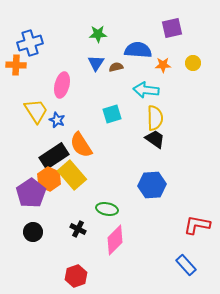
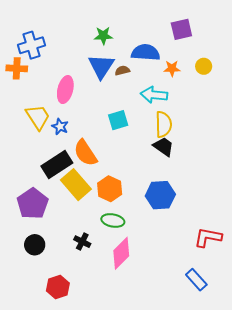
blue triangle: (96, 63) -> (101, 66), size x1.5
orange hexagon: (49, 179) -> (110, 189), moved
red hexagon: (76, 276) -> (58, 287), moved

